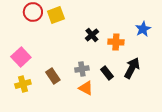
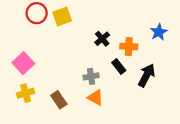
black rectangle: (107, 73) -> (119, 66), moved
brown rectangle: (53, 76) -> (59, 100), moved

